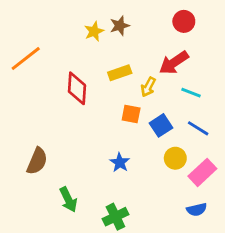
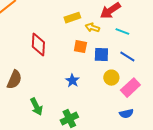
yellow arrow: (148, 87) -> (92, 28), turned 80
red diamond: (77, 88) -> (38, 45), moved
blue square: (161, 125) -> (101, 55), turned 35

